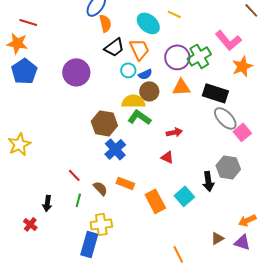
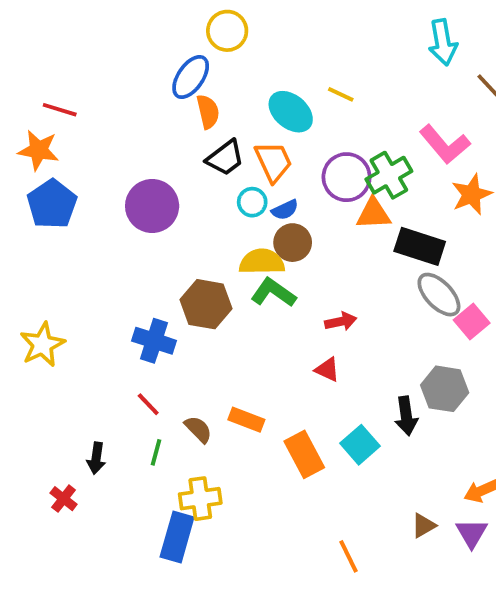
orange triangle: (181, 87) -> (373, 214), moved
blue cross: (115, 149) -> (154, 341), moved, turned -30
purple triangle: (242, 242) -> (472, 533), turned 42

